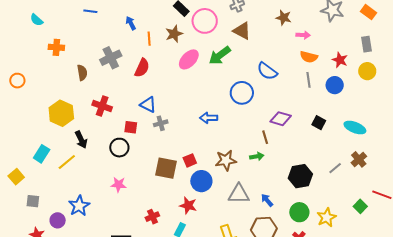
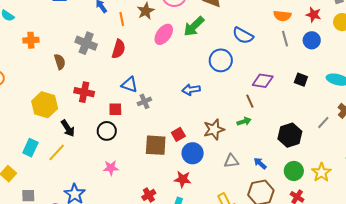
gray cross: (111, 58) -> (86, 43), turned -35
gray triangle: (239, 194) -> (231, 161), size x0.7

